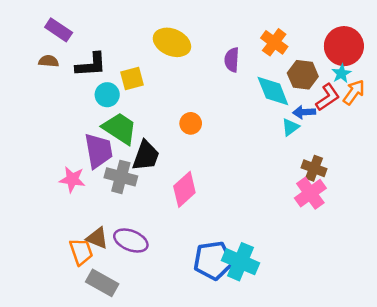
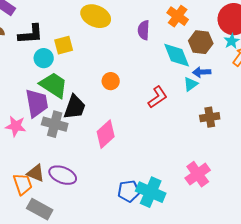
red L-shape: (328, 97) -> (158, 97), moved
brown cross: (314, 168) -> (210, 117), turned -30
pink cross: (310, 193) -> (198, 174), moved
blue pentagon: (213, 260) -> (129, 191), size x0.7

